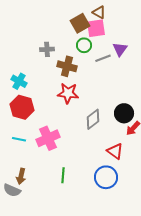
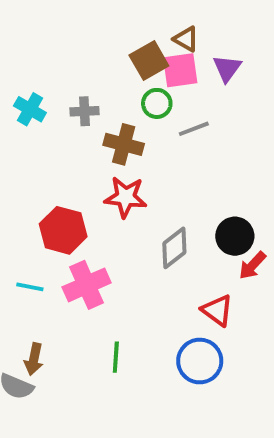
purple triangle: (120, 49) -> (227, 68), moved
cyan cross: (19, 81) -> (30, 109), moved
red hexagon: (22, 107) -> (63, 230), moved

